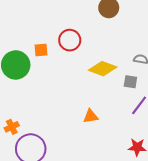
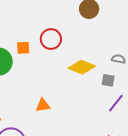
orange triangle: (91, 116) -> (43, 105), moved

